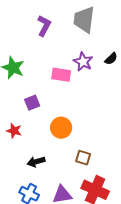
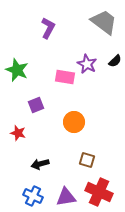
gray trapezoid: (84, 20) -> (104, 22), moved, turned 120
orange circle: (61, 128) -> (74, 122), moved

